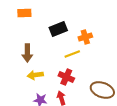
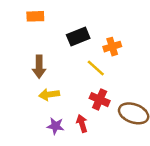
yellow line: (72, 54) -> (96, 68), turned 63
red cross: (66, 77) -> (100, 100), moved

